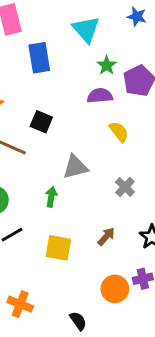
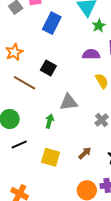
blue rectangle: (39, 58) -> (52, 23), turned 30
green star: (107, 65) -> (99, 26), moved

